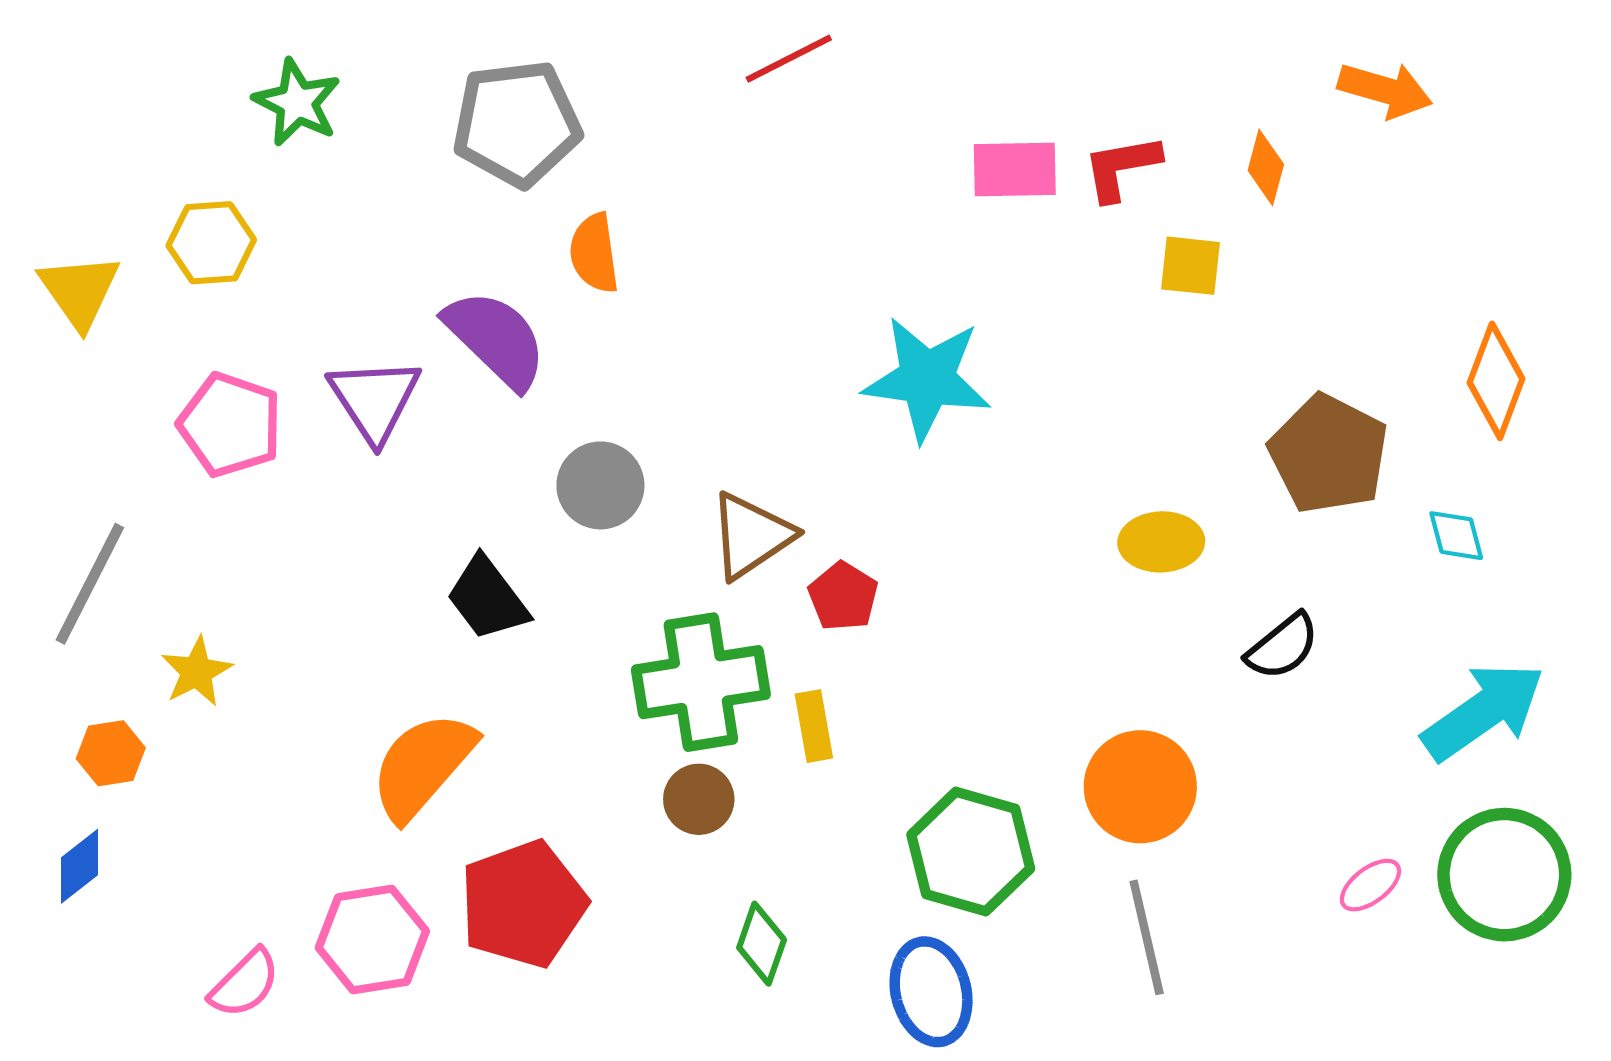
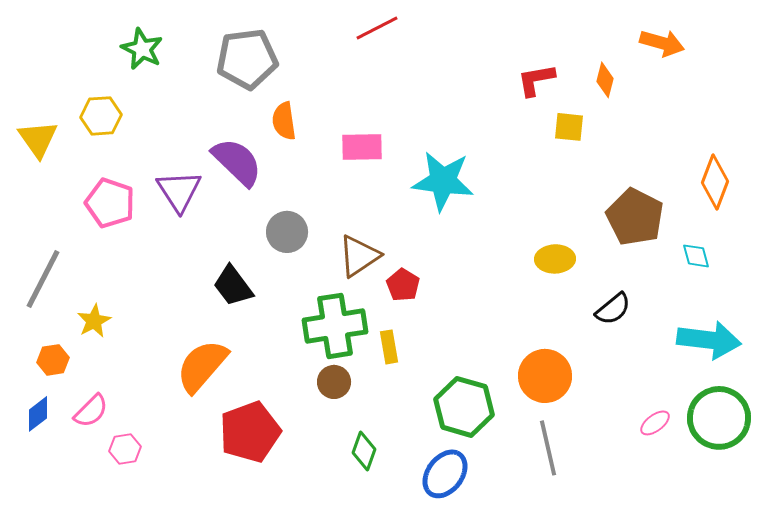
pink rectangle: (1015, 169) -> (362, 147), moved
cyan arrow: (1483, 711) -> (709, 340), turned 42
pink hexagon: (372, 939) -> (125, 449), moved, size x0.6
pink semicircle: (245, 983) -> (91, 411), moved
blue ellipse: (931, 992) -> (445, 474), turned 51

